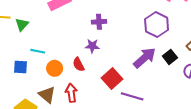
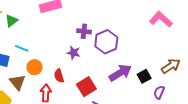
purple hexagon: (157, 25) -> (106, 42), moved
red semicircle: (79, 64) -> (59, 76), moved
brown triangle: (47, 95) -> (18, 82), moved

